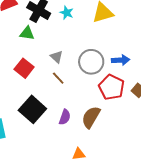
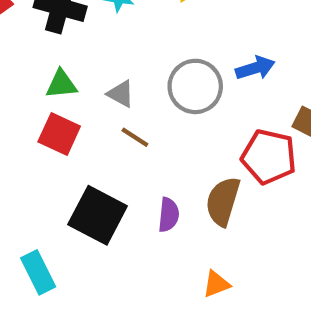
green triangle: (27, 33) -> (61, 84), moved
red pentagon: (111, 87) -> (269, 157), moved

